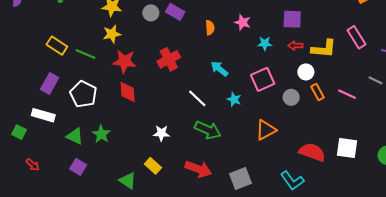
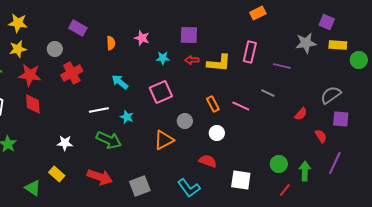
gray circle: (151, 13) -> (55, 49), moved
pink rectangle: (357, 37) -> (250, 52), turned 45
white circle: (306, 72) -> (217, 133), moved
gray circle: (291, 97) -> (185, 121), moved
white line: (197, 98) -> (99, 110), turned -54
cyan star: (234, 99) -> (127, 117), moved
white square: (347, 148) -> (241, 180), moved
red semicircle: (312, 152) -> (208, 161), size x0.7

